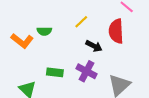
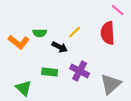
yellow line: (81, 22) -> (75, 32), moved
black arrow: (94, 46) -> (60, 47), moved

